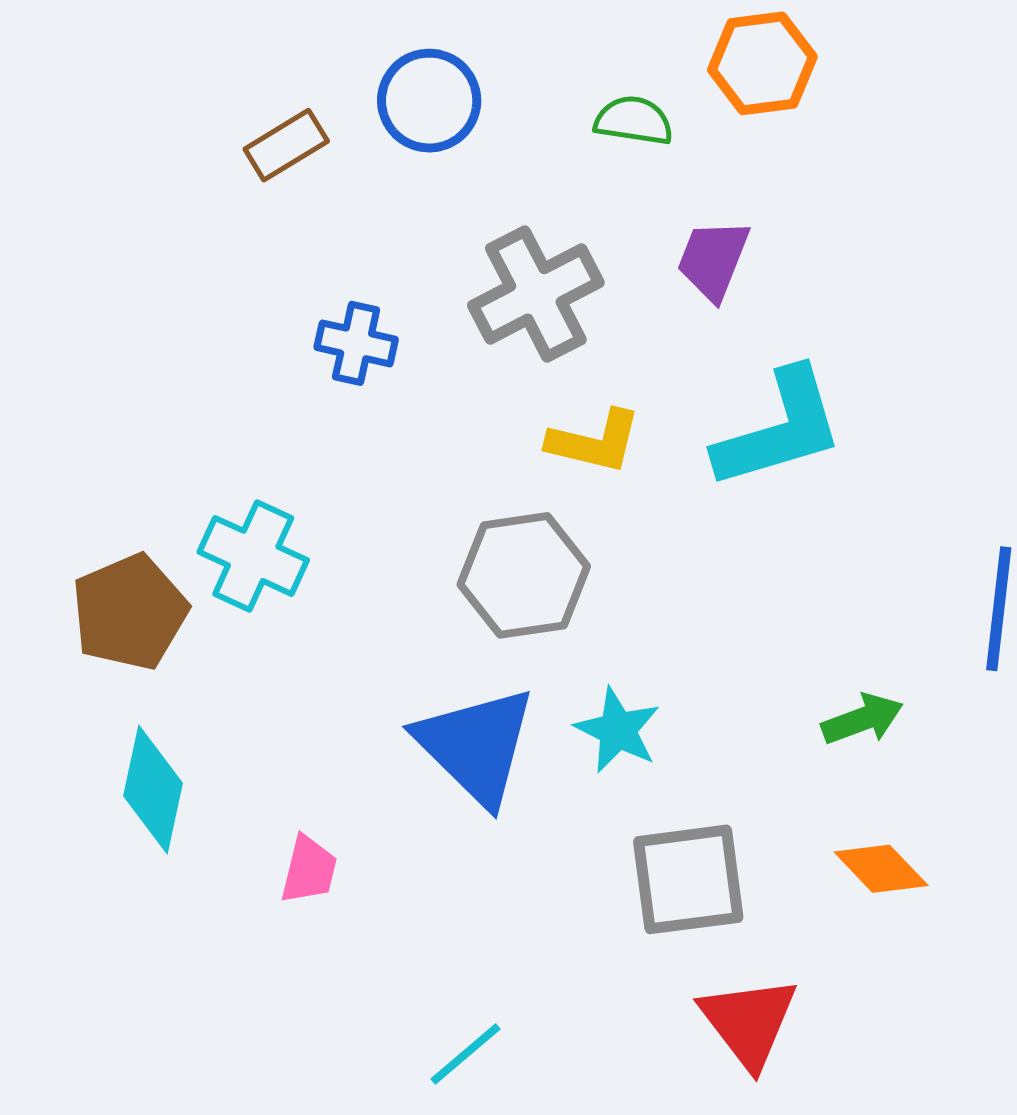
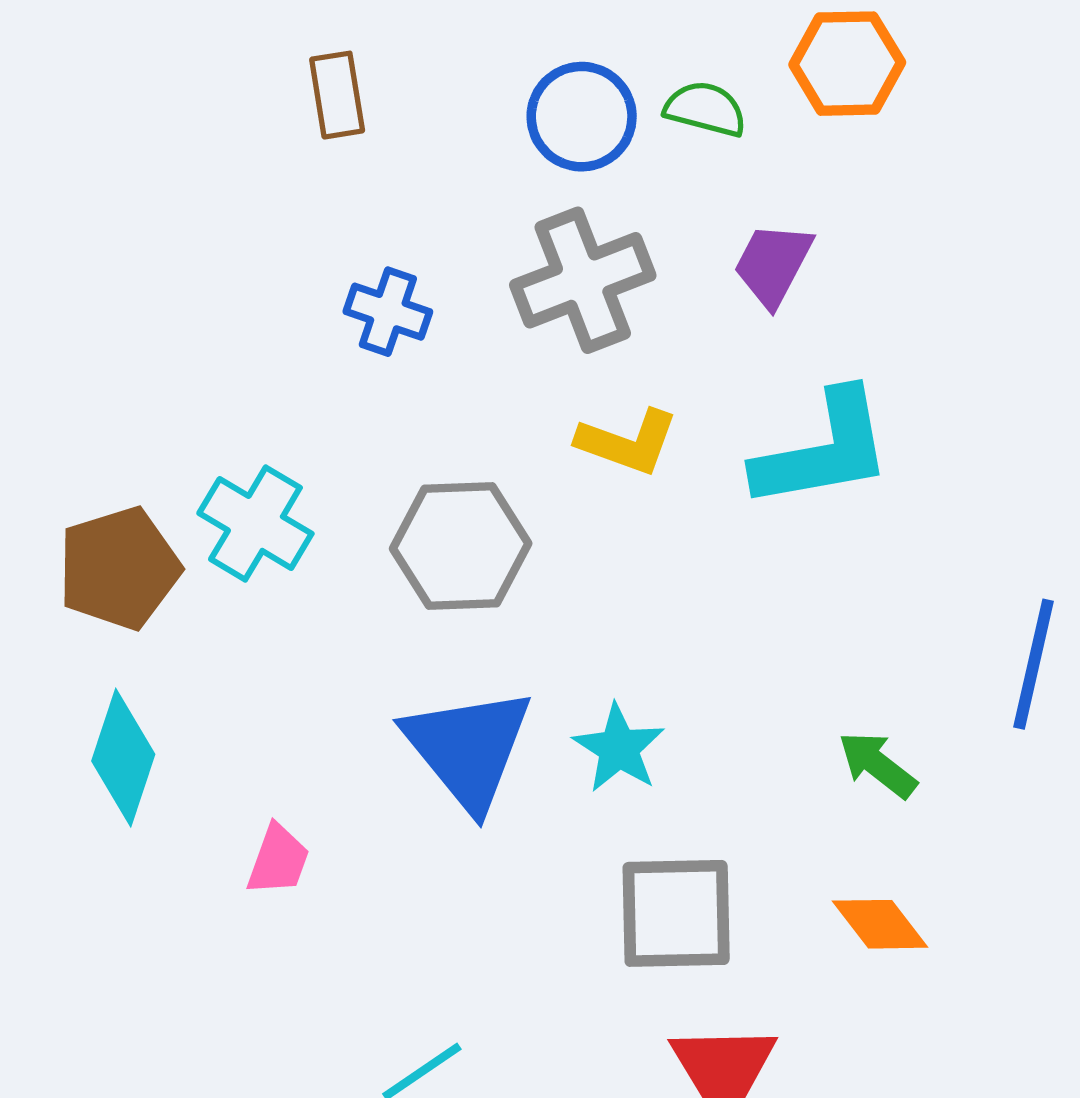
blue circle: (429, 101) -> (582, 117), moved
brown rectangle: (286, 145) -> (337, 95), turned -74
gray hexagon: (524, 575) -> (461, 546), moved
green arrow: (862, 719) -> (878, 765), turned -128

